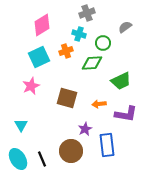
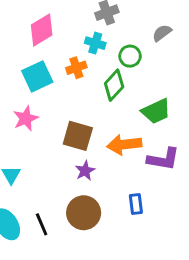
green diamond: (92, 63) -> (114, 85), turned -45
orange arrow: (99, 104) -> (124, 145), size x1.6
purple star: (85, 129) -> (85, 171), moved
blue rectangle: (107, 145) -> (136, 204), size x0.6

